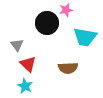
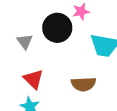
gray triangle: (17, 45) -> (25, 42), moved

